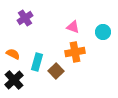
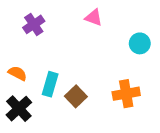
pink triangle: (73, 27) -> (94, 18), moved
orange cross: (75, 52) -> (126, 94), moved

